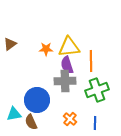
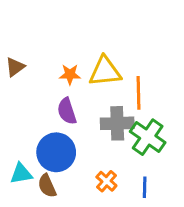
purple semicircle: (67, 65) -> (67, 111), moved
gray cross: (65, 81) -> (117, 123), moved
green cross: (97, 90) -> (148, 137), turned -35

